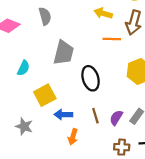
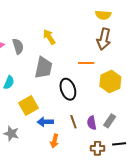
yellow arrow: (103, 13) -> (49, 37), moved, turned 42
gray semicircle: (45, 16) -> (18, 46), moved
orange line: (112, 39) -> (86, 63), moved
purple semicircle: (116, 118) -> (92, 123), turned -40

